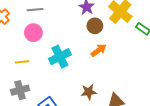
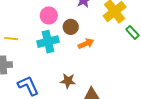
brown circle: (95, 26) -> (71, 27), moved
pink circle: (33, 33) -> (49, 15), moved

